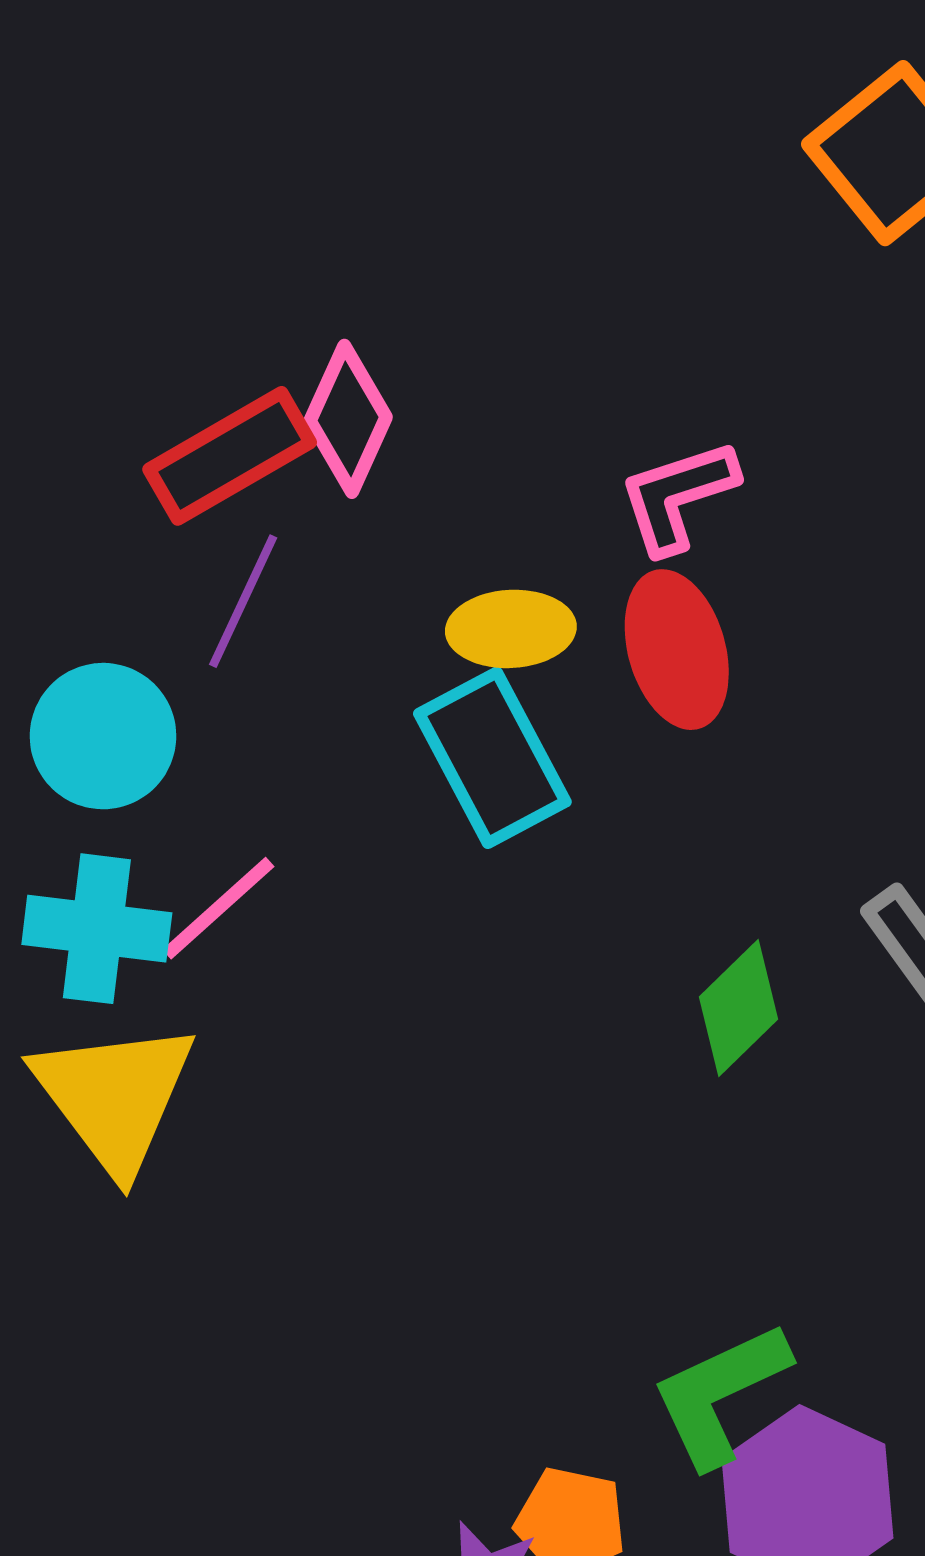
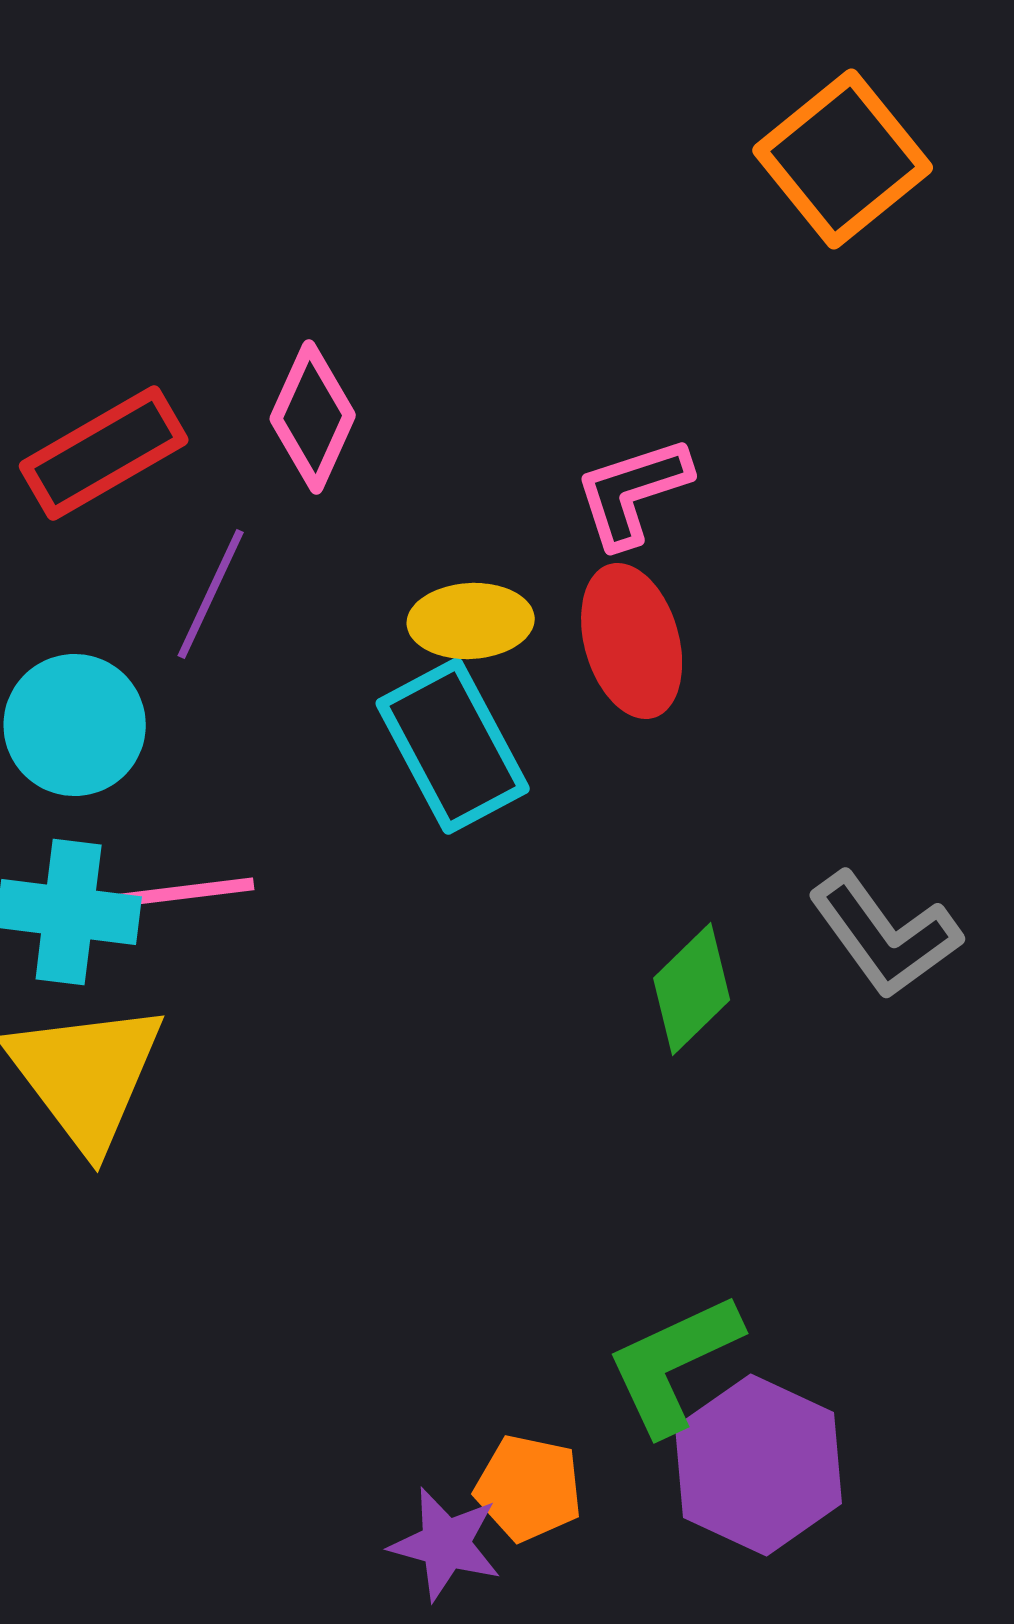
red rectangle: (230, 456) -> (104, 453), moved
pink line: (218, 908) -> (187, 892), turned 35

